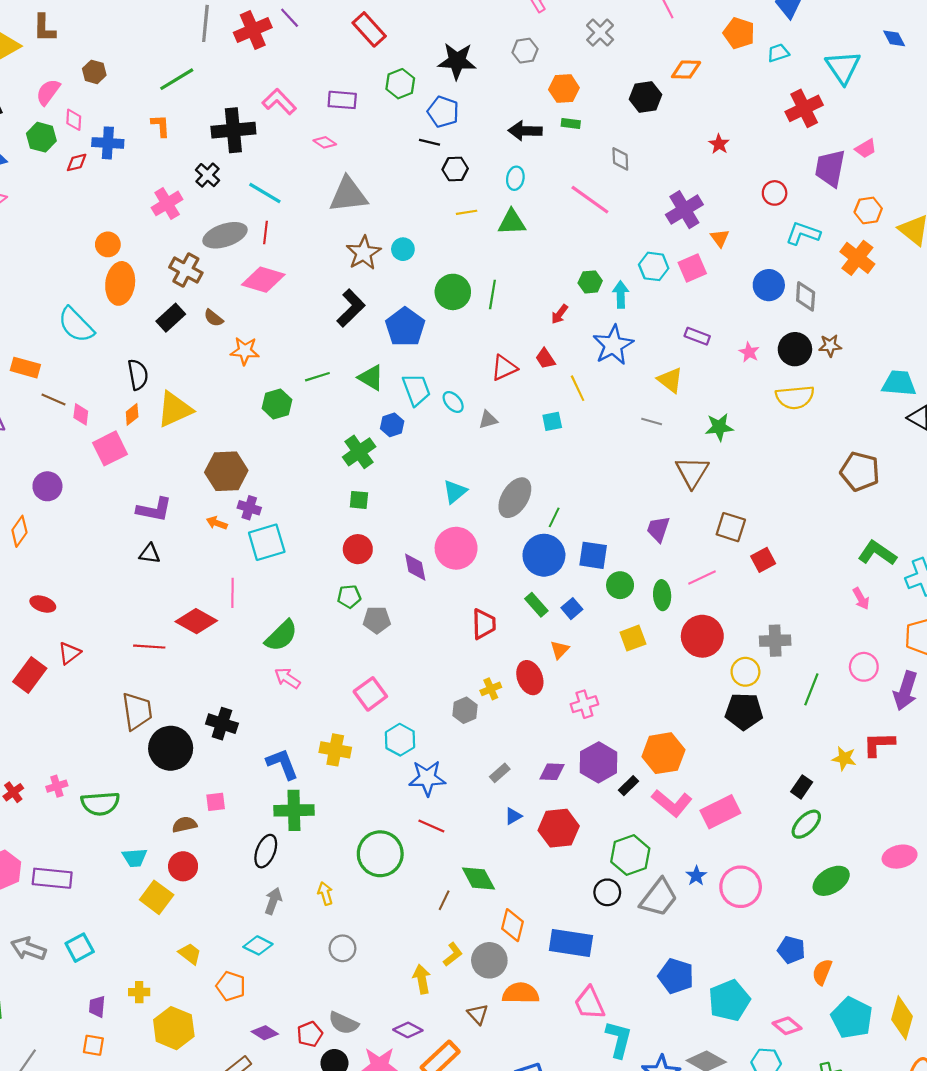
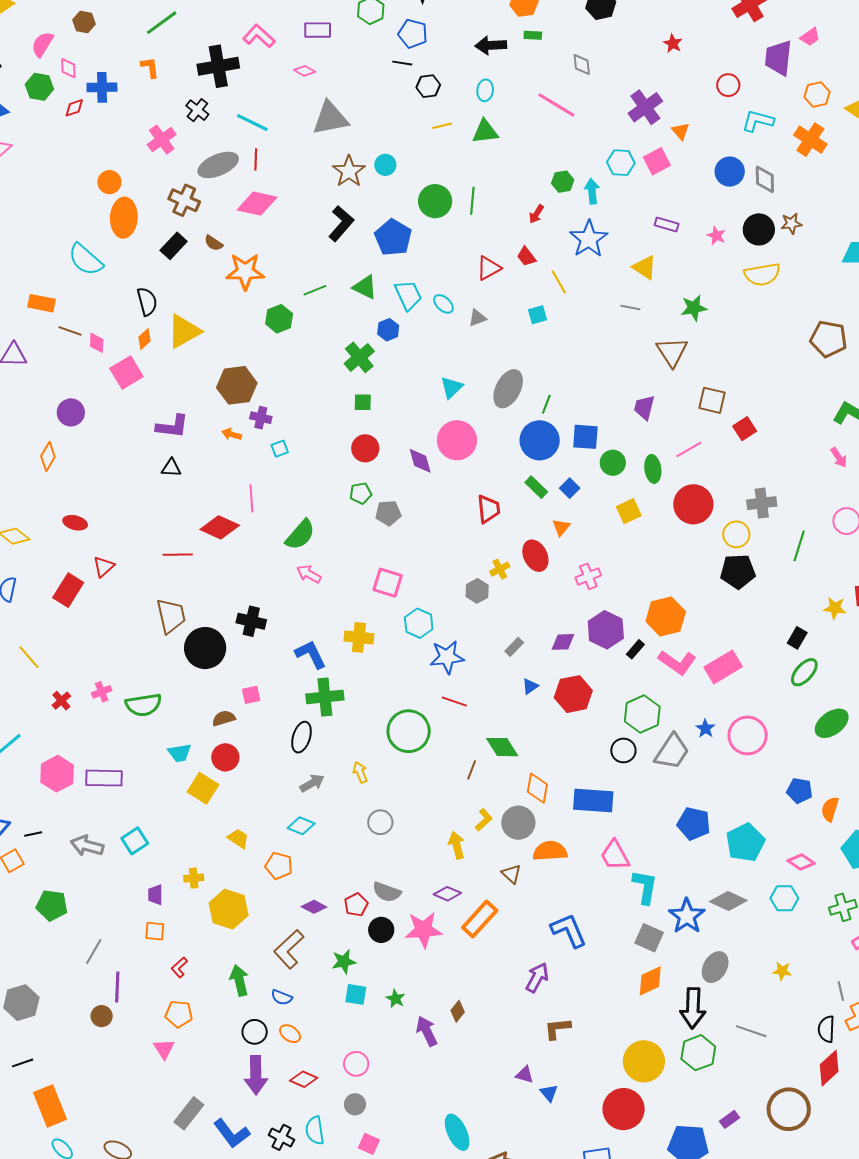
orange star: (245, 351) -> (245, 271), size x1.4
cyan square: (267, 542) -> (280, 449), size x0.5
pink square: (370, 694) -> (388, 583), turned -32
gray arrow: (273, 901) -> (312, 783), turned 45

